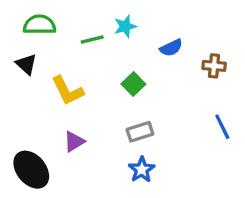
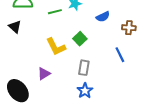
yellow L-shape: (68, 91) -> (56, 47), moved
blue line: (222, 127) -> (120, 55), moved
gray rectangle: (140, 132) -> (84, 68), turned -63

